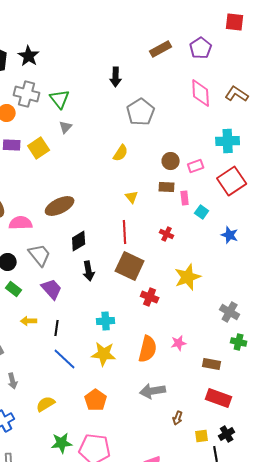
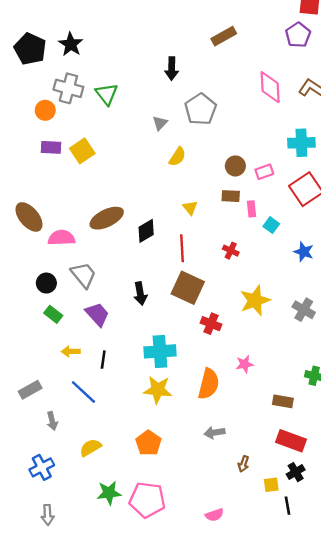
purple pentagon: (201, 48) -> (298, 35), moved
gray triangle: (66, 127) -> (160, 123), moved
black diamond: (79, 241) -> (146, 231), moved
gray cross: (230, 312) -> (304, 310), moved
cyan cross: (106, 321) -> (160, 351), size x1.5
pink star: (179, 343) -> (245, 364), moved
blue line: (65, 359) -> (83, 392), moved
gray arrow: (153, 391) -> (214, 433), size x0.7
black cross: (227, 434) -> (296, 472), moved

